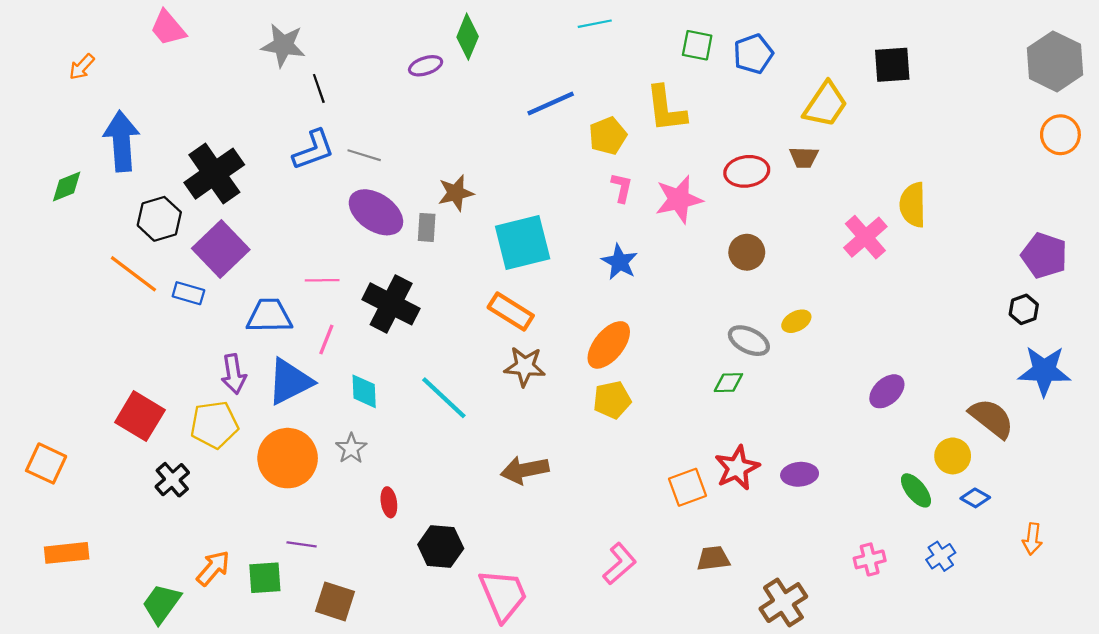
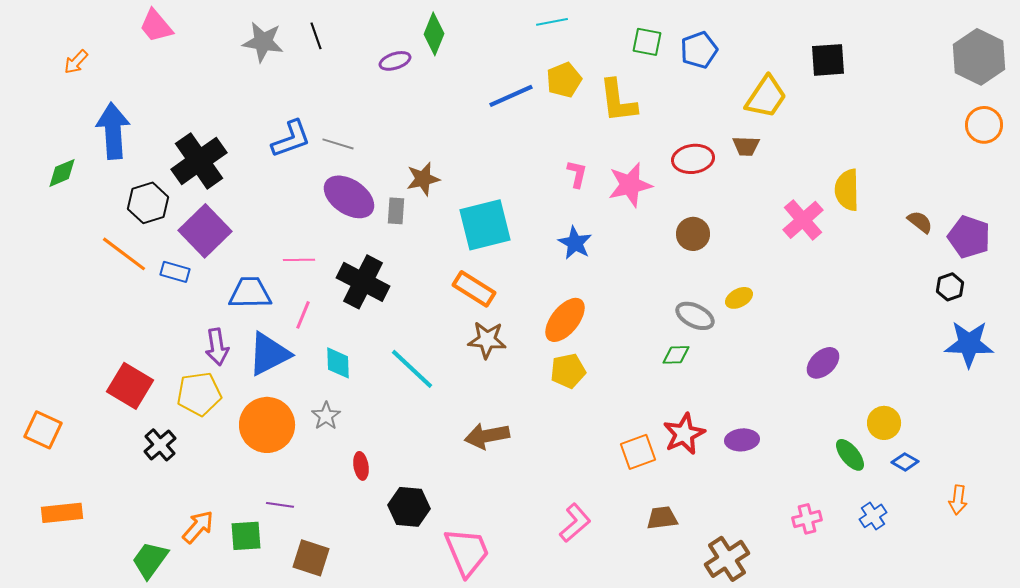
black line: (319, 88) -> (316, 36), moved
yellow pentagon: (608, 136) -> (564, 80), moved
brown semicircle: (991, 418) -> (920, 222), moved, size x0.6

